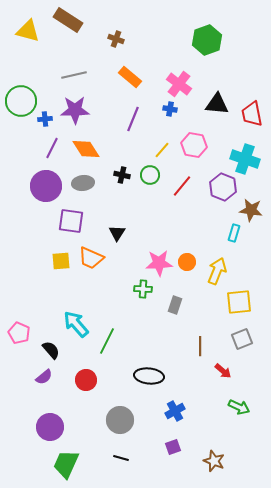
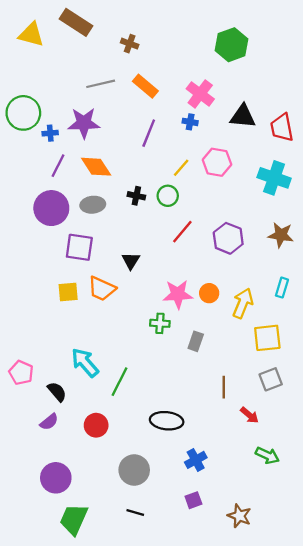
gray line: (74, 75) -> (101, 84), moved
red line: (182, 186) -> (182, 232), moved
purple hexagon: (223, 187) -> (228, 238), moved
cyan rectangle: (234, 233) -> (282, 288), moved

